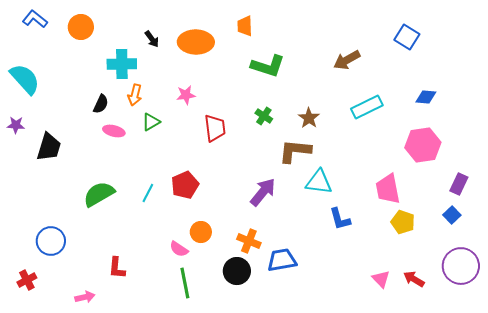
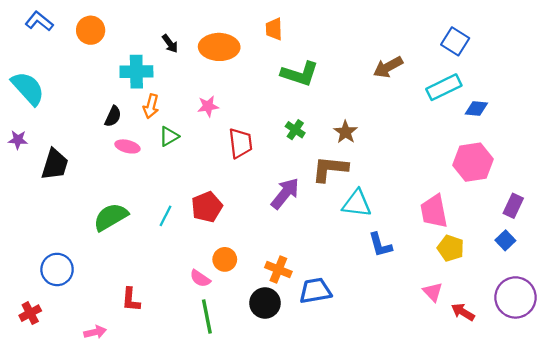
cyan rectangle: (367, 107) -> (444, 87), moved
purple arrow: (263, 192) -> (285, 193), moved
pink triangle: (381, 279) -> (433, 292), moved

